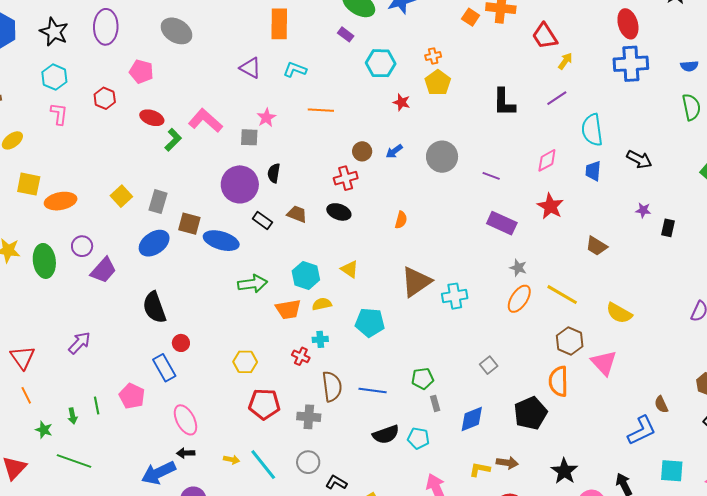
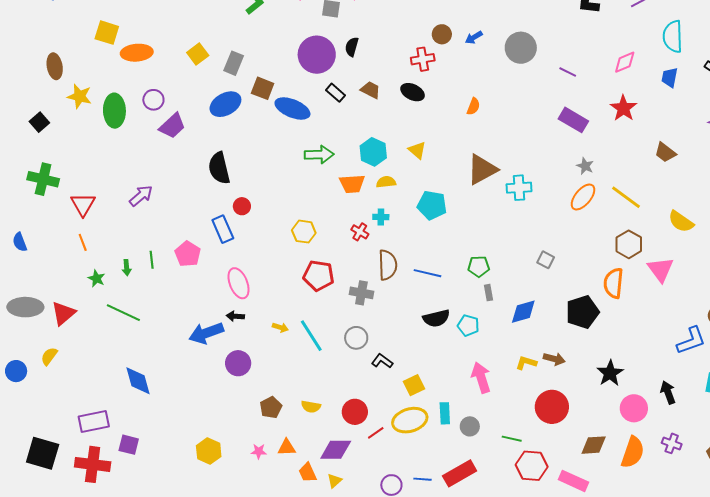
gray square: (489, 365) -> (546, 260), turned -30

